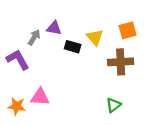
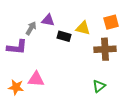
yellow triangle: (95, 37) -> (83, 28), turned -35
purple L-shape: (18, 60) -> (17, 47), turned 125

